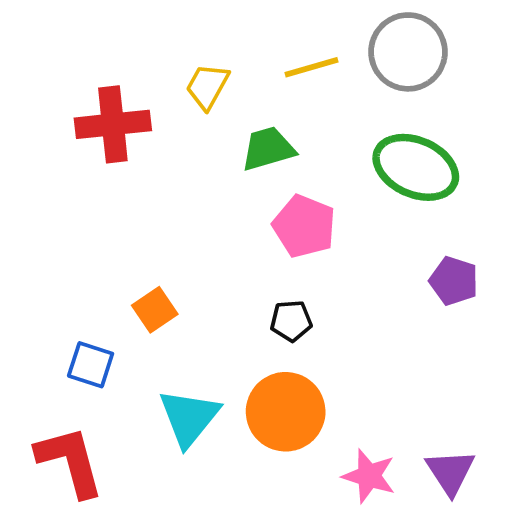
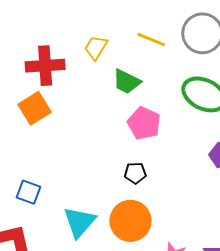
yellow line: (312, 67) -> (151, 40), turned 36
green trapezoid: (268, 149) -> (127, 82), turned -140
orange square: (155, 310) -> (35, 108), moved, size x1.4

